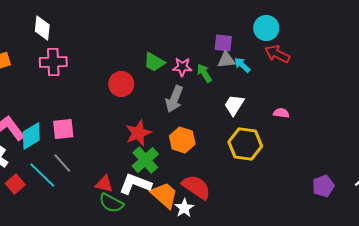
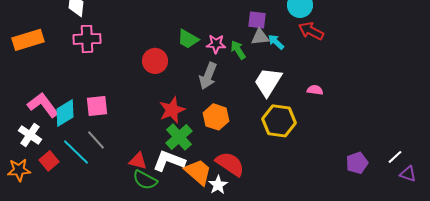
white trapezoid: (234, 105) -> (268, 82), size x1.4

